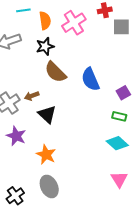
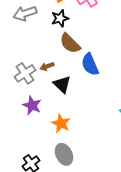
blue semicircle: (90, 79) -> (90, 64), moved

